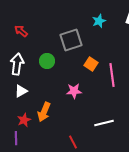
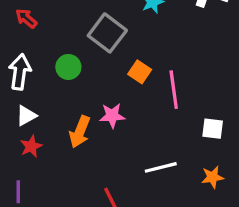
gray square: (71, 40) -> (107, 33), turned -35
orange arrow: (44, 112) -> (80, 132), moved
red star: (24, 120) -> (31, 146), moved

